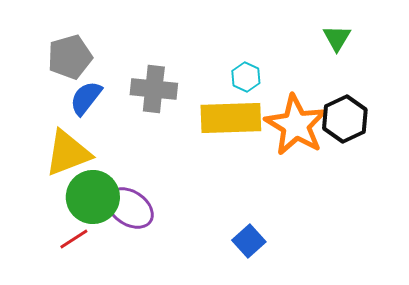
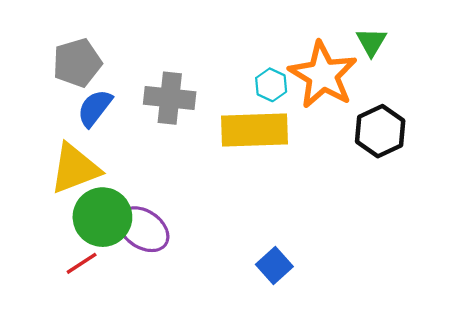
orange star: (296, 125) -> (323, 75), moved

